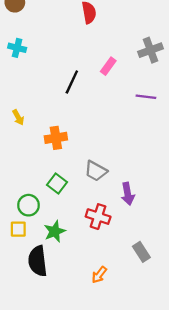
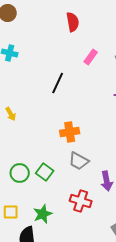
pink rectangle: (108, 66) -> (91, 57), moved
orange cross: (56, 138) -> (70, 132), moved
green circle: (28, 205) -> (20, 173), moved

